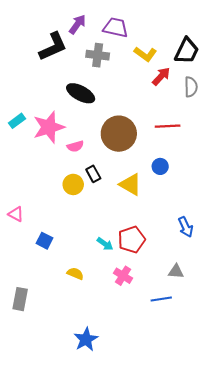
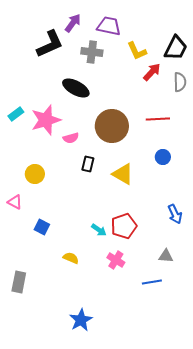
yellow L-shape: (145, 54) -> (137, 51), turned 30
blue circle: (160, 166) -> (163, 157), moved
black rectangle: (93, 174) -> (88, 164), turned 42
yellow circle: (73, 184) -> (35, 174), moved

